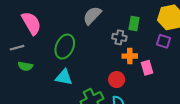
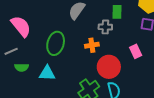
orange cross: (130, 56) -> (92, 45), moved
cyan triangle: (64, 77) -> (47, 73), moved
red circle: (117, 80) -> (109, 67), size x1.5

